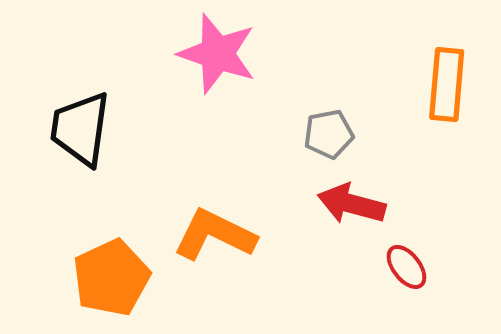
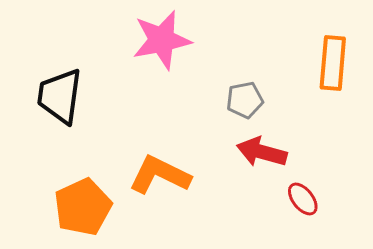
pink star: (217, 54) -> (162, 40), turned -30

